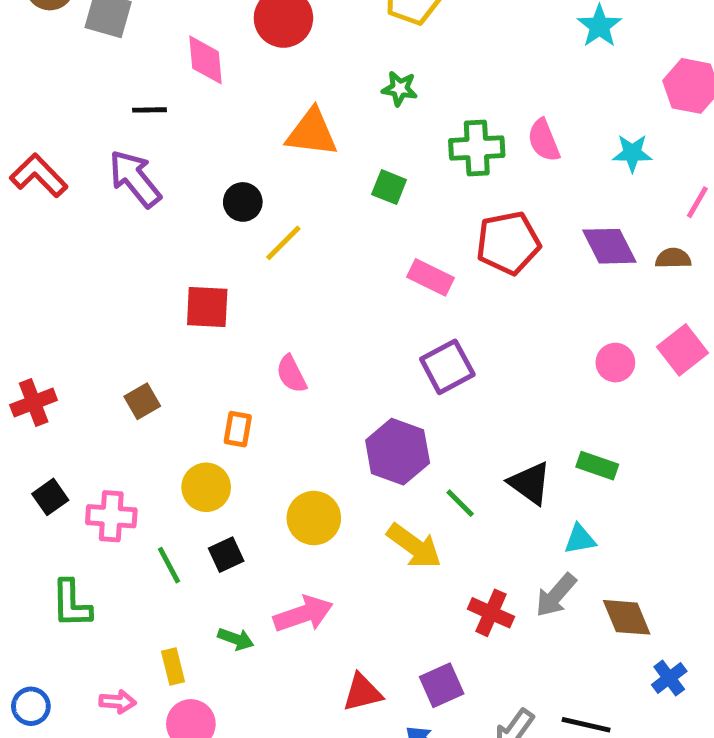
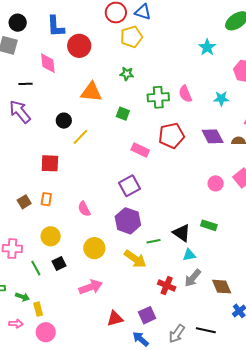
purple square: (447, 367) -> (130, 186), moved
pink semicircle: (291, 374) -> (84, 209), moved
orange rectangle: (238, 429) -> (46, 199), moved
green line: (460, 503) -> (153, 241), turned -56
cyan triangle: (580, 539) -> (189, 255), moved
green arrow: (236, 639) -> (22, 297), moved

